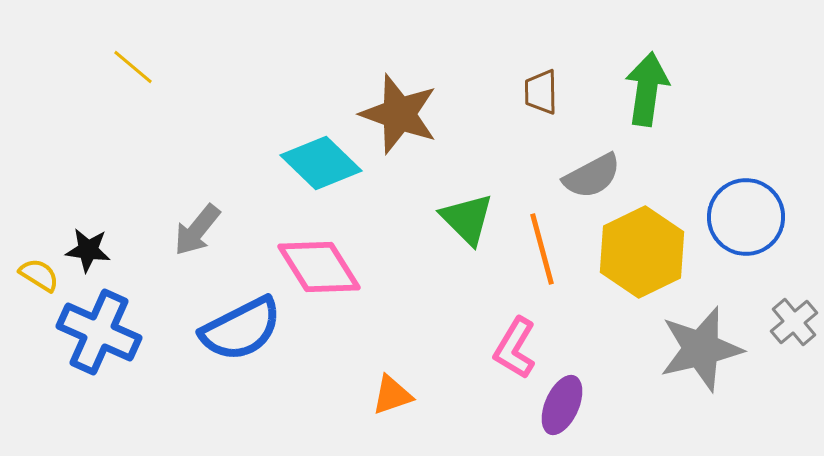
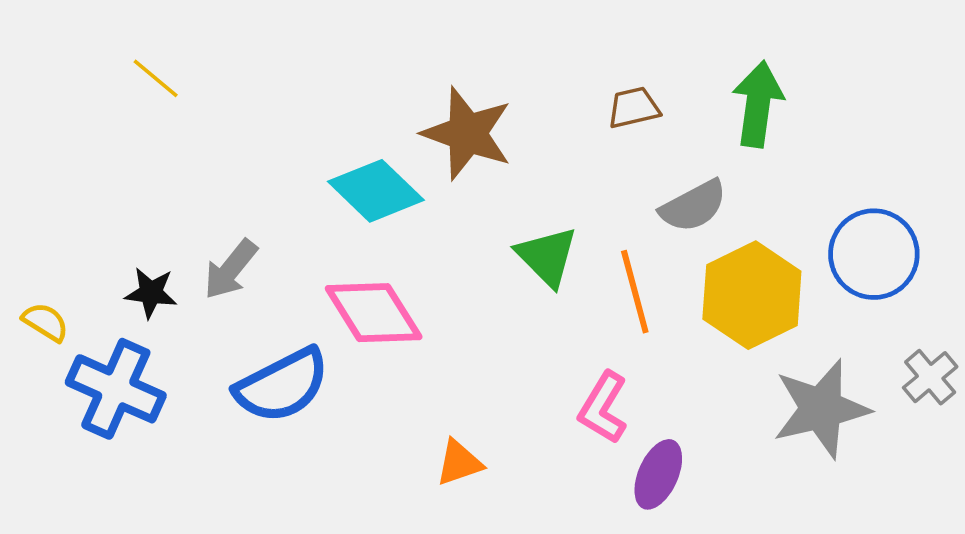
brown trapezoid: (541, 92) -> (634, 108), turned 78
black star: (88, 250) -> (151, 293), moved

